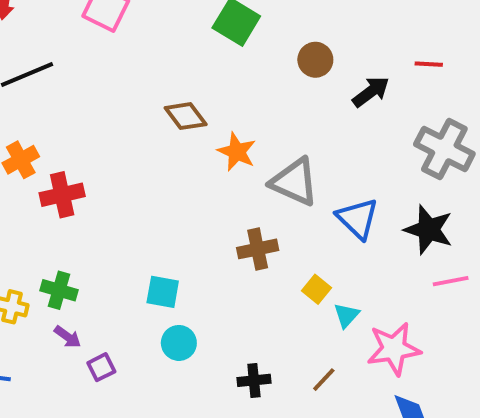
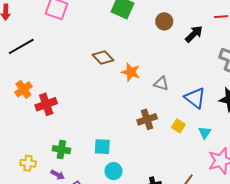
gray triangle: (294, 182) -> (161, 84), size x0.6
yellow square: (316, 289) -> (178, 126), moved
green cross: (59, 290) -> (61, 150), moved
cyan triangle: (346, 315) -> (205, 133), moved

